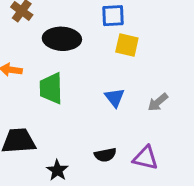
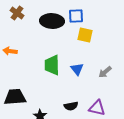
black ellipse: (62, 39) -> (52, 21), moved
green trapezoid: (51, 88) -> (52, 65), moved

